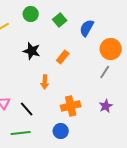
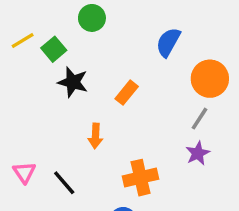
green circle: (31, 14) -> (92, 18), moved
green square: (60, 20) -> (54, 49), moved
purple star: (106, 106) -> (198, 153), moved

